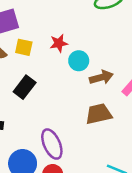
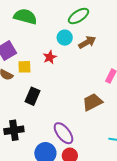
cyan circle: (79, 61) -> (65, 38), moved
brown arrow: (101, 77) -> (87, 42), moved

